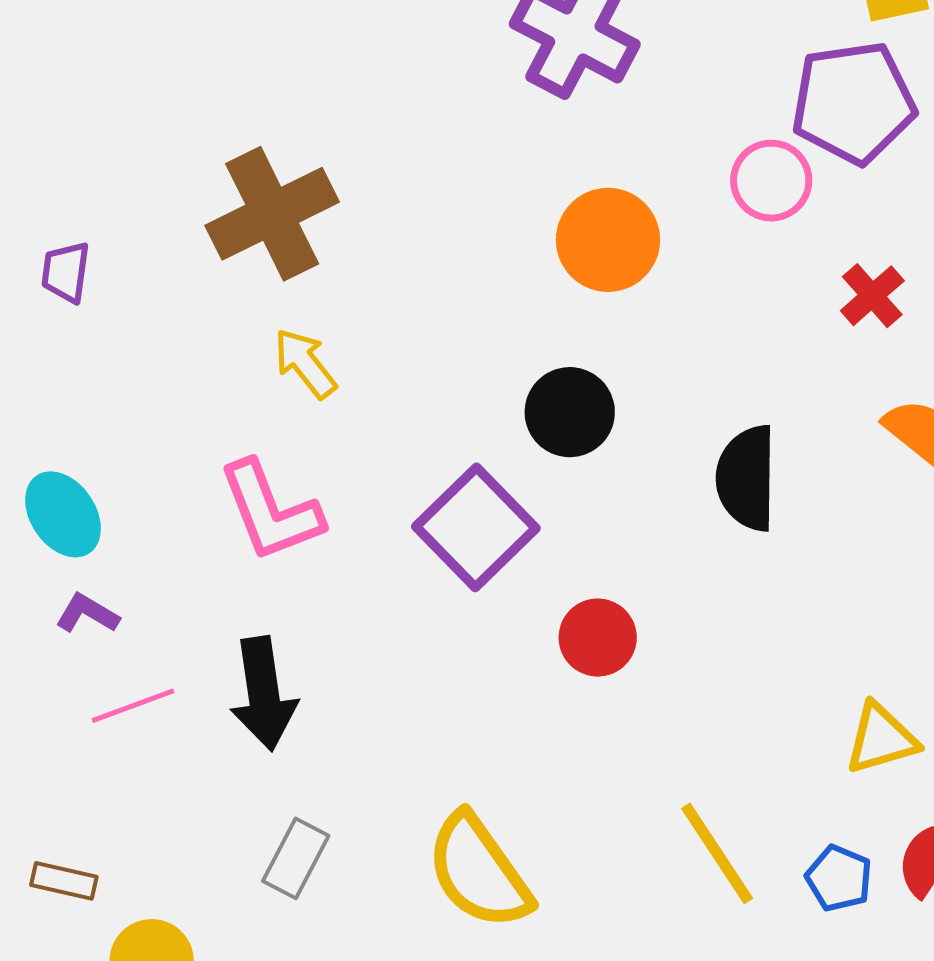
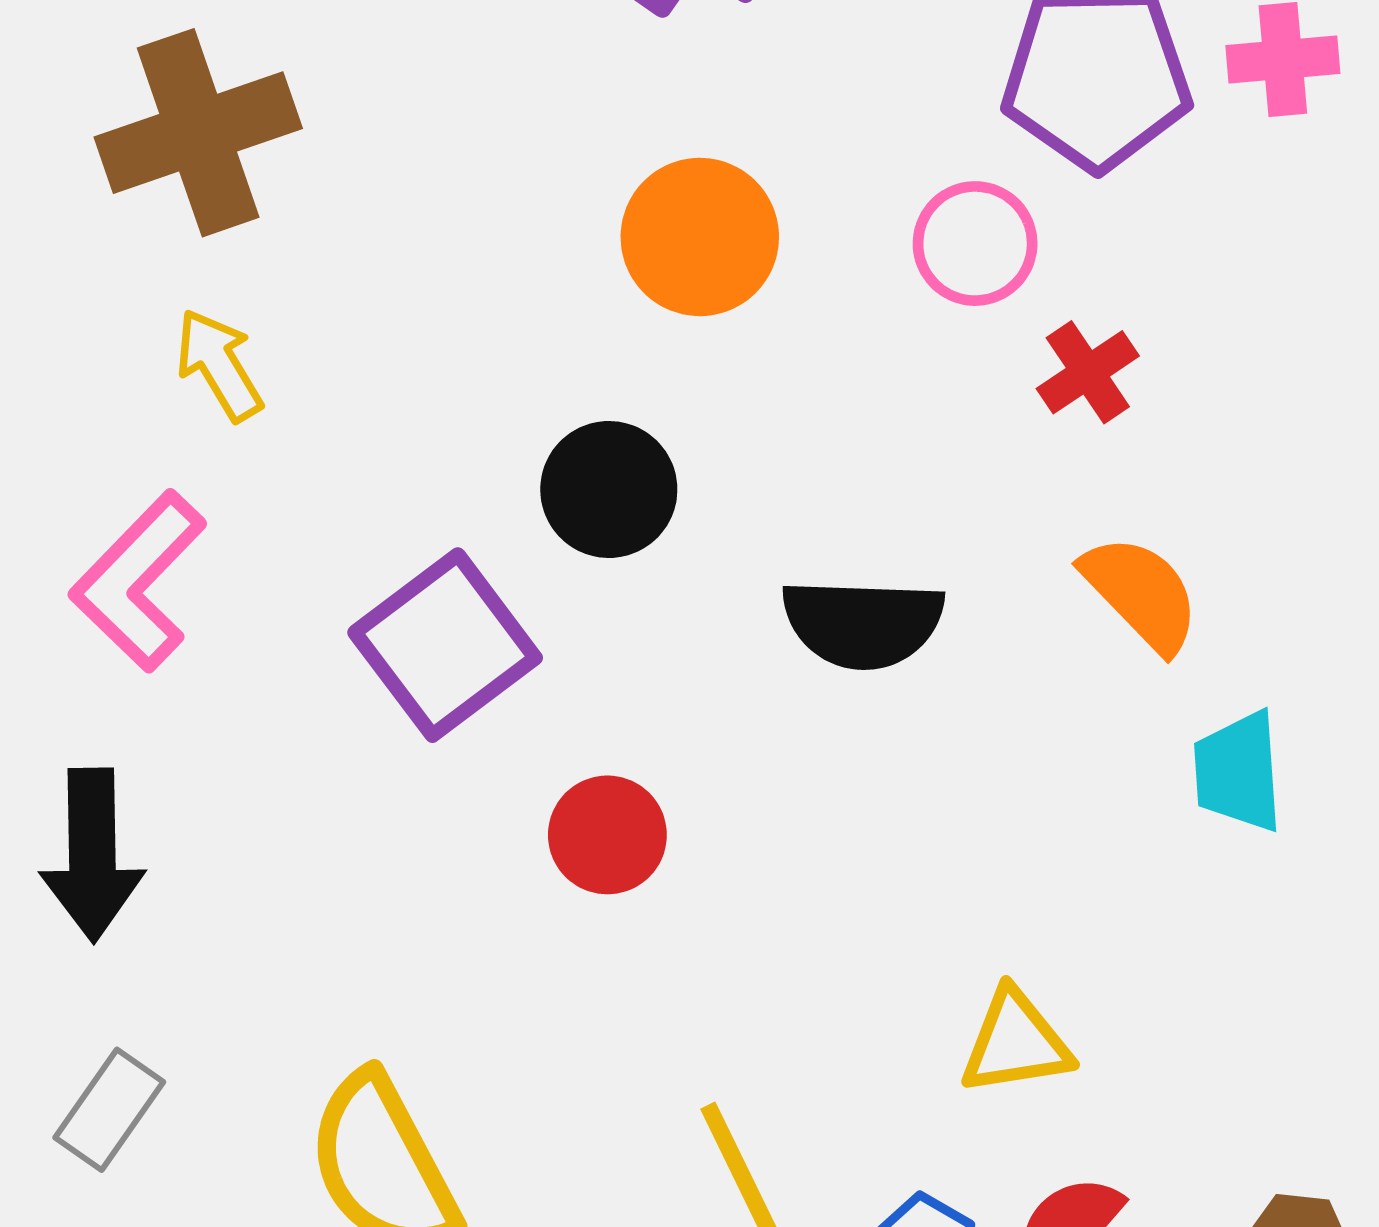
pink circle: (771, 181) -> (975, 244), moved
black semicircle: (747, 478) -> (863, 623), turned -96
pink L-shape: (271, 511) -> (138, 581), turned 58

